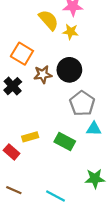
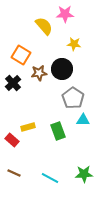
yellow star: (71, 32) -> (74, 44), moved
green rectangle: (65, 142) -> (58, 131), turned 42
green star: (95, 179) -> (84, 174), moved

